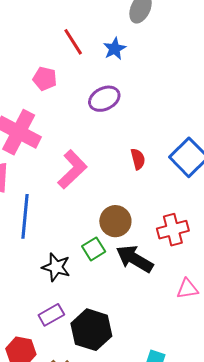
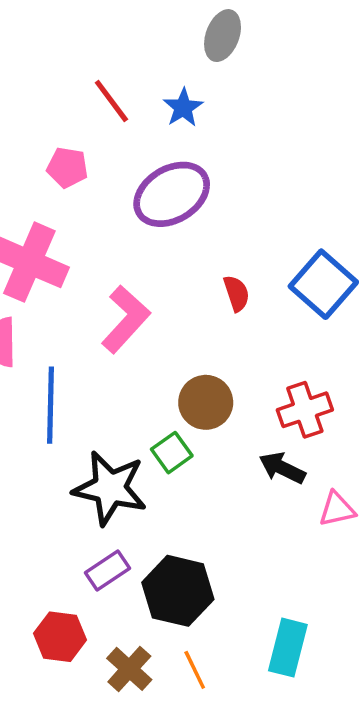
purple ellipse: (104, 99) -> (172, 194), size x1.4
black arrow: (135, 259) -> (282, 468), moved, size x0.7
black star: (56, 267) -> (110, 488), size x1.5

